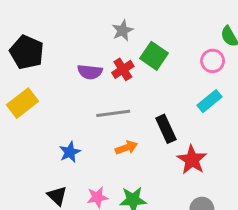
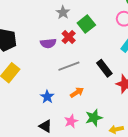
green square: (154, 56) -> (86, 24), turned 30
orange arrow: (126, 148) -> (77, 92), moved

